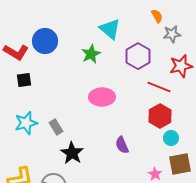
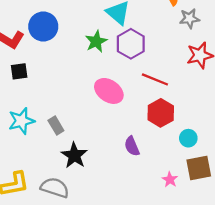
purple hexagon: (138, 56) -> (131, 44), moved
red line: (159, 87) -> (155, 79), moved
pink ellipse: (102, 97) -> (109, 91), turned 35
red hexagon: (160, 116) -> (161, 113), moved

